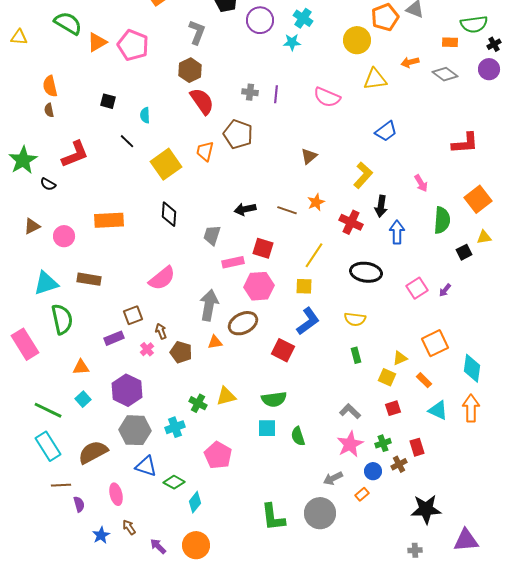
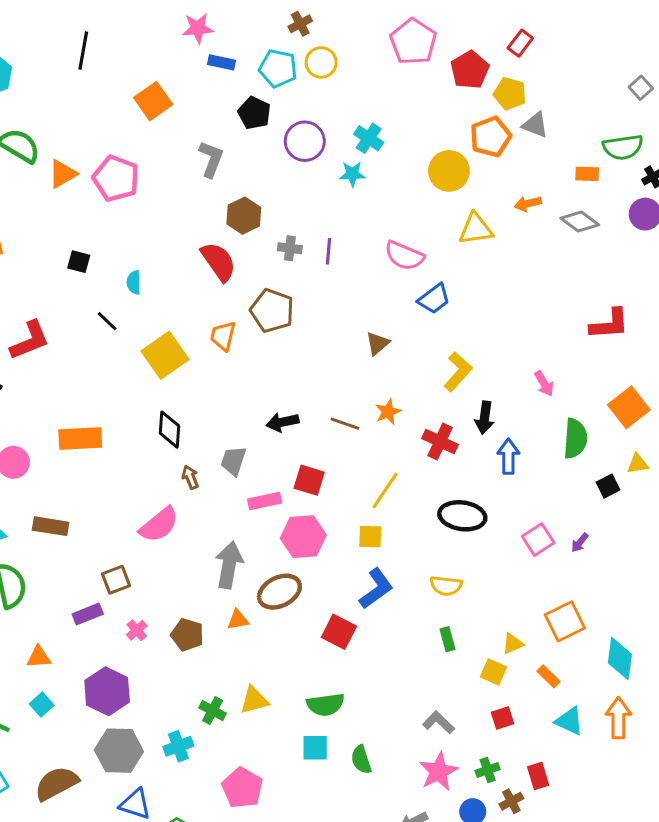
brown hexagon: (190, 70) -> (244, 216), moved
blue trapezoid: (386, 131) -> (434, 299), moved
brown arrow: (161, 331) -> (190, 477), moved

